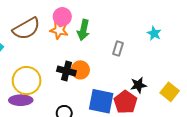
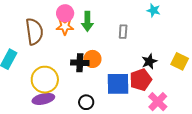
brown semicircle: (26, 29) -> (34, 32), turned -56
red pentagon: (125, 102) -> (141, 80), turned 30

